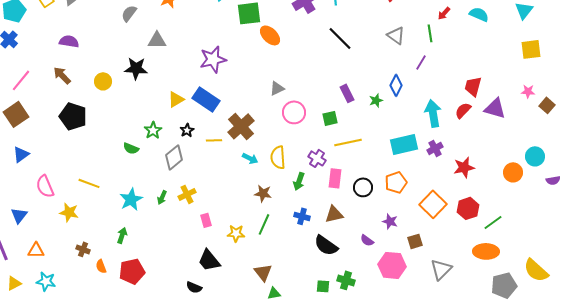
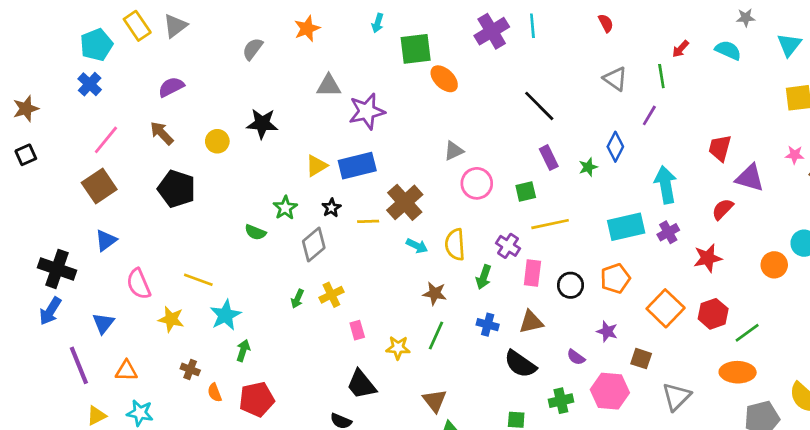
black line: (340, 38) -> (539, 106), moved
gray triangle: (157, 40) -> (329, 86), moved
purple semicircle: (69, 41) -> (171, 87), turned -36
blue rectangle: (206, 99) -> (357, 166), turned -48
red semicircle: (463, 110) -> (723, 209), moved
cyan star: (131, 199) -> (225, 315), moved
brown square: (415, 241) -> (641, 359), turned 35
green cross: (346, 280) -> (561, 401), moved, turned -30

